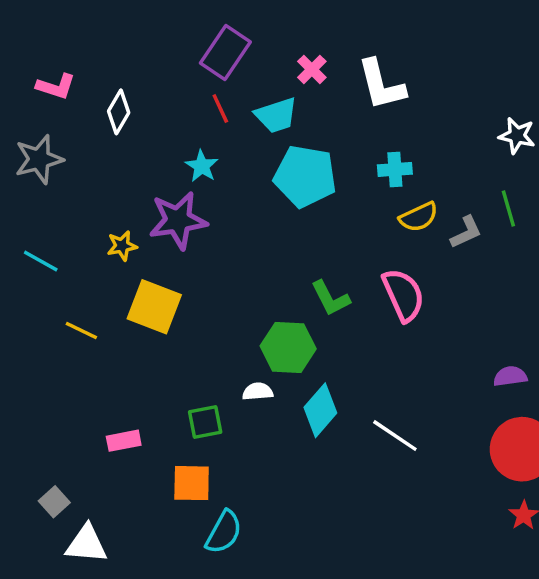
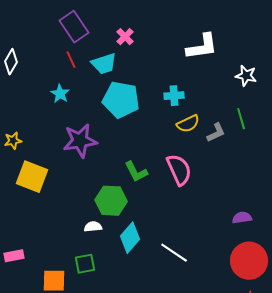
purple rectangle: (225, 53) -> (74, 27), turned -68
white L-shape: (381, 85) -> (202, 47), moved, turned -84
purple star: (178, 220) -> (80, 141), moved
green square: (205, 422) -> (85, 264), moved

